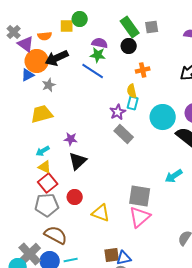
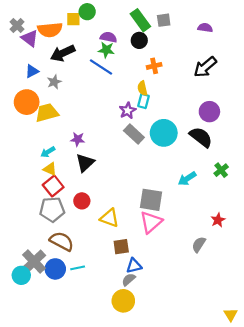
orange semicircle: (45, 36) -> (50, 30), size x1.6
orange circle: (37, 61) -> (27, 102), moved
cyan circle: (163, 117) -> (164, 133), moved
brown square: (112, 255) -> (121, 247), moved

